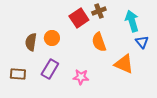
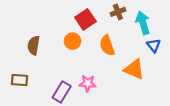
brown cross: (99, 11) -> (118, 12), moved
orange circle: (52, 38) -> (72, 41), moved
purple rectangle: (50, 69) -> (62, 92), moved

